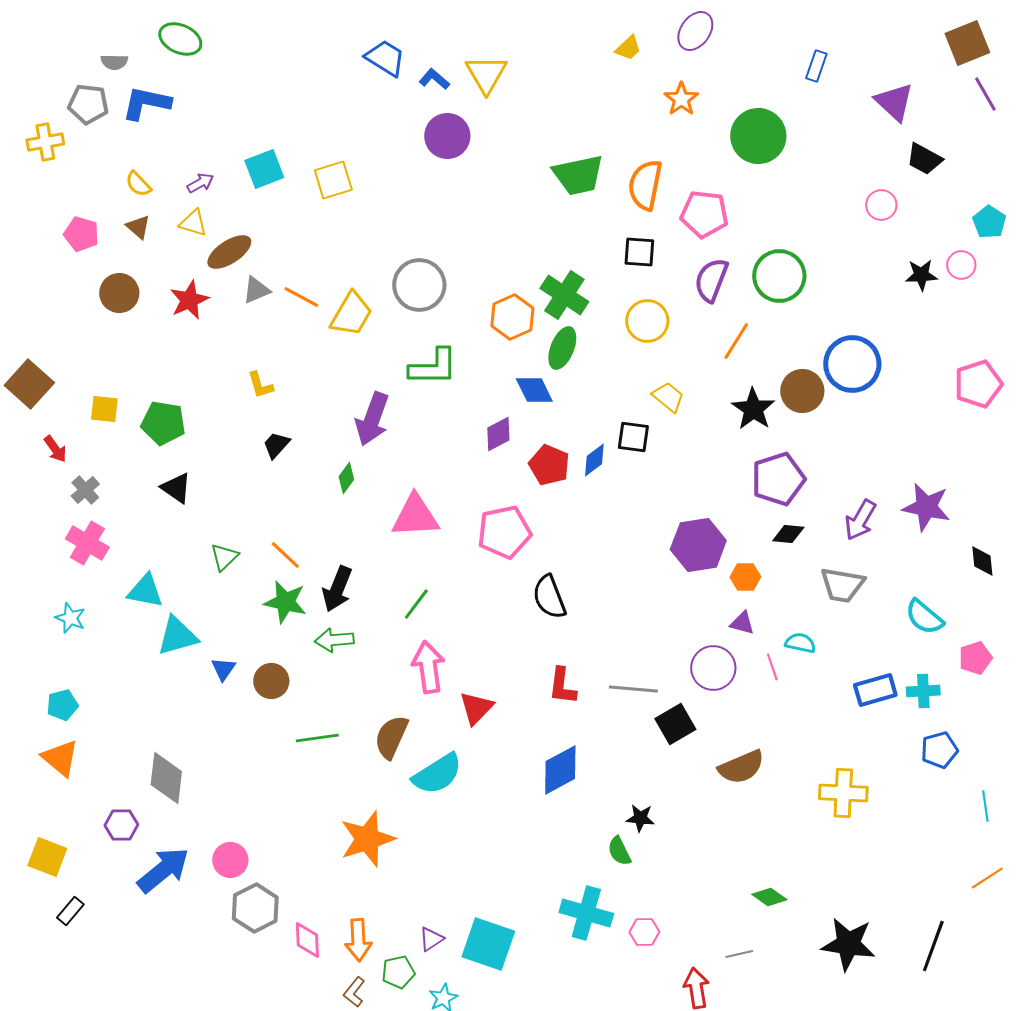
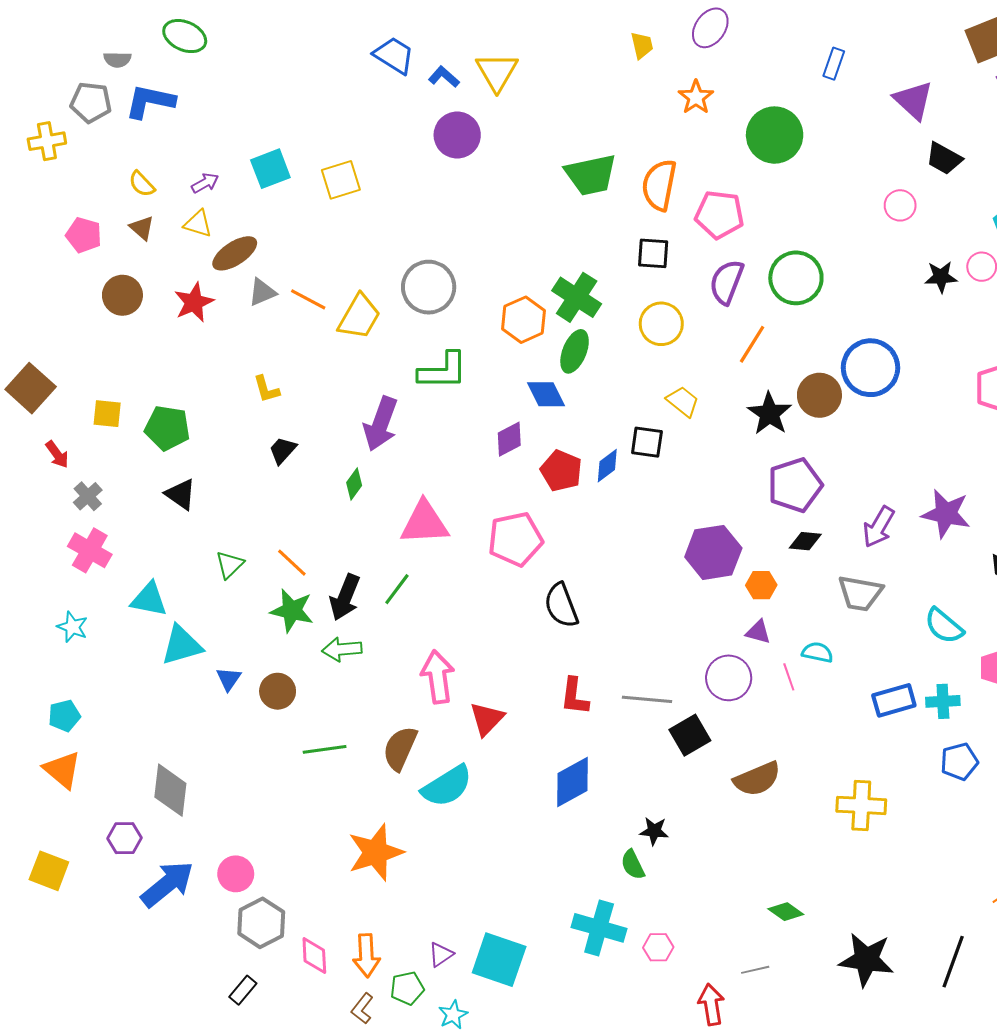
yellow trapezoid: (628, 48) -> (642, 45), turned -60
green line: (416, 604) -> (397, 589), moved
black rectangle: (70, 911) -> (243, 990), moved

